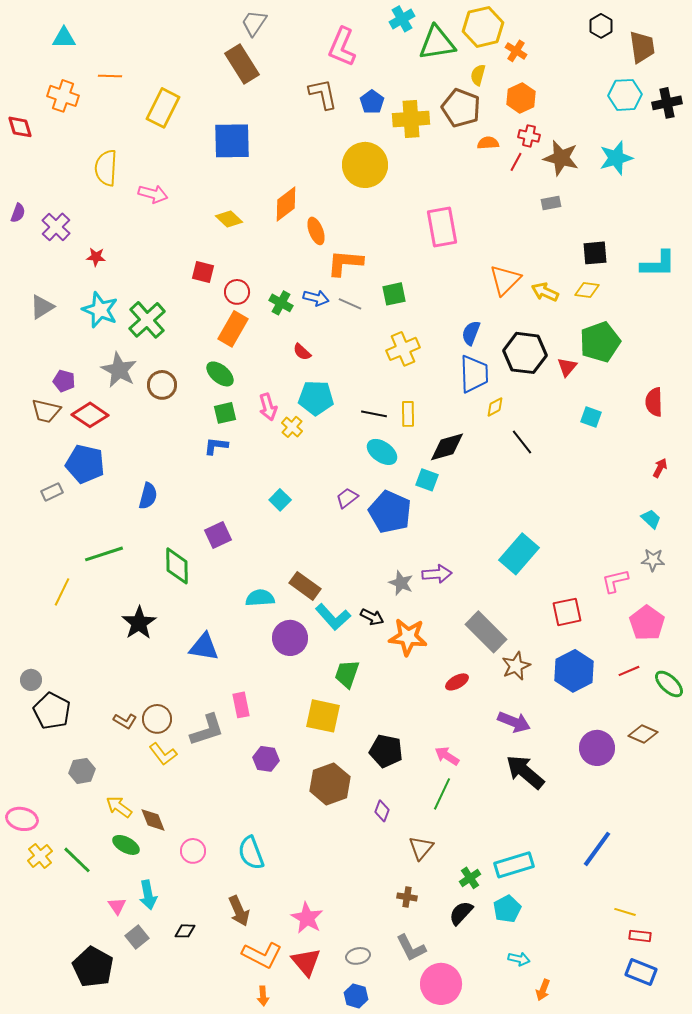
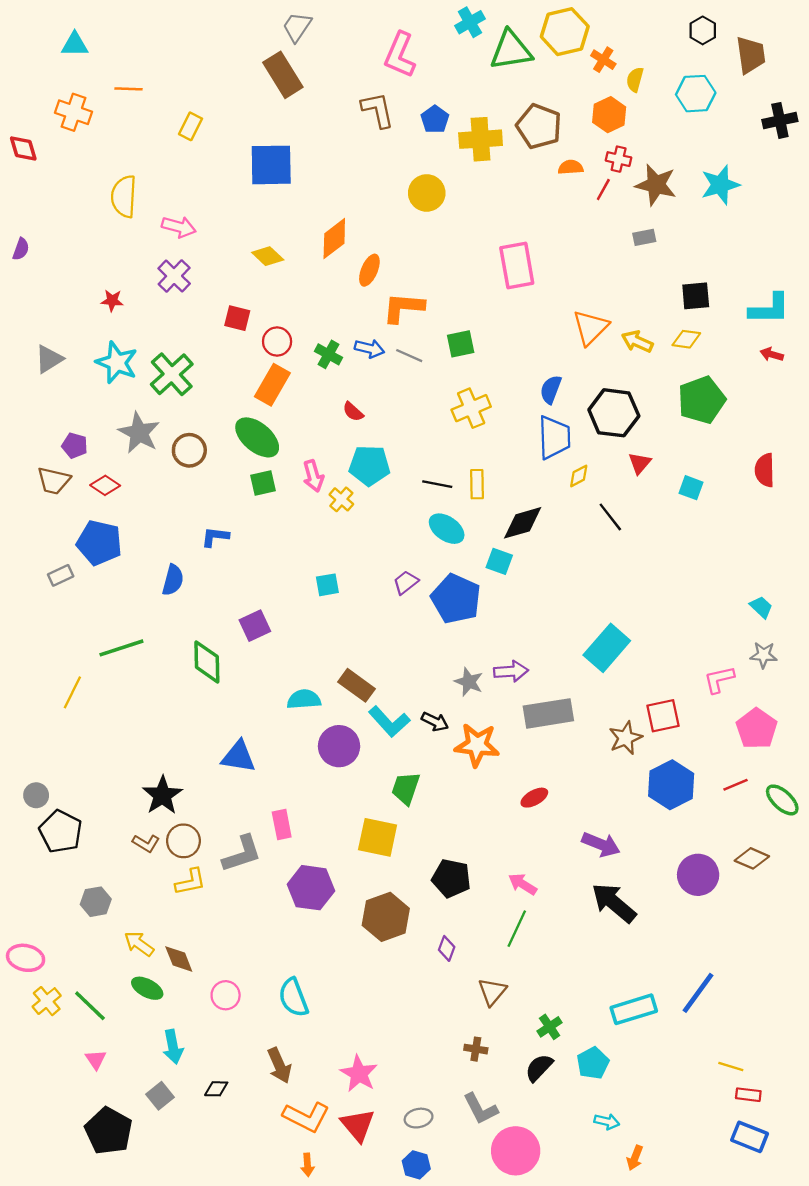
yellow semicircle: (478, 75) -> (635, 80), moved
cyan hexagon: (625, 95) -> (696, 94), moved
yellow rectangle: (163, 108) -> (190, 126), size x0.6
yellow circle: (365, 165) -> (427, 193), size x0.7
purple cross: (56, 227) -> (174, 276), moved
orange ellipse: (316, 231) -> (369, 270), turned 44
red triangle: (567, 367) -> (640, 463), moved
green ellipse: (220, 374) -> (257, 437), size x1.4
red diamond: (90, 415) -> (105, 485), size x0.7
blue L-shape: (216, 446) -> (215, 537), moved
red arrow: (660, 468) -> (772, 354), moved, turned -102
cyan square: (280, 500) -> (327, 585), turned 35
black star: (139, 623) -> (162, 795), moved
gray rectangle: (486, 632) -> (548, 713), moved, turned -54
brown star: (516, 666) -> (626, 738), moved
yellow L-shape: (163, 754) -> (190, 882), turned -64
purple hexagon: (266, 759) -> (311, 888), size x1.5
cyan rectangle: (514, 865) -> (634, 1009), moved
pink triangle: (117, 906) -> (96, 1060), moved

